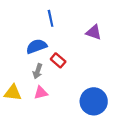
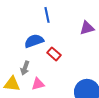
purple triangle: (94, 32) -> (87, 28), turned -35
gray arrow: (38, 71) -> (25, 68), moved

